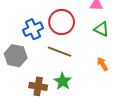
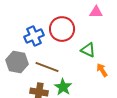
green triangle: (101, 29) -> (88, 50), moved
brown line: (60, 52) -> (47, 67), moved

